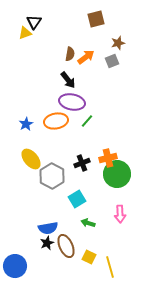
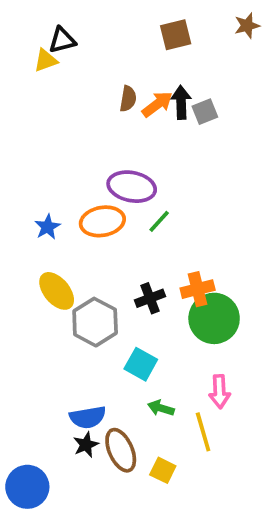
black triangle: (34, 22) -> (62, 40), turned 42
brown star: (118, 43) -> (247, 26), moved
black arrow: (68, 80) -> (181, 102), moved, turned -144
cyan square: (77, 199) -> (141, 364), turned -30
yellow line: (110, 267) -> (203, 432), moved

